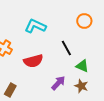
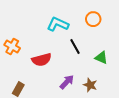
cyan L-shape: (35, 26) -> (58, 24), moved
green triangle: (82, 66) -> (101, 58), moved

